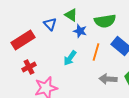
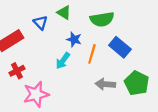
blue star: (80, 31) -> (74, 39), moved

